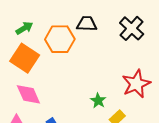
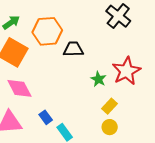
black trapezoid: (87, 24) -> (73, 49), moved
green star: (98, 101) -> (98, 79), moved

